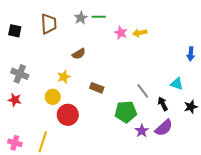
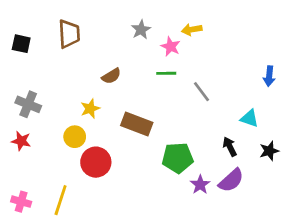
green line: (99, 17) -> (166, 73), moved
gray star: (81, 18) -> (141, 30), moved
yellow arrow: (140, 33) -> (192, 30), moved
brown rectangle: (97, 88) -> (137, 124), size x1.5
gray line: (143, 91) -> (202, 92), moved

